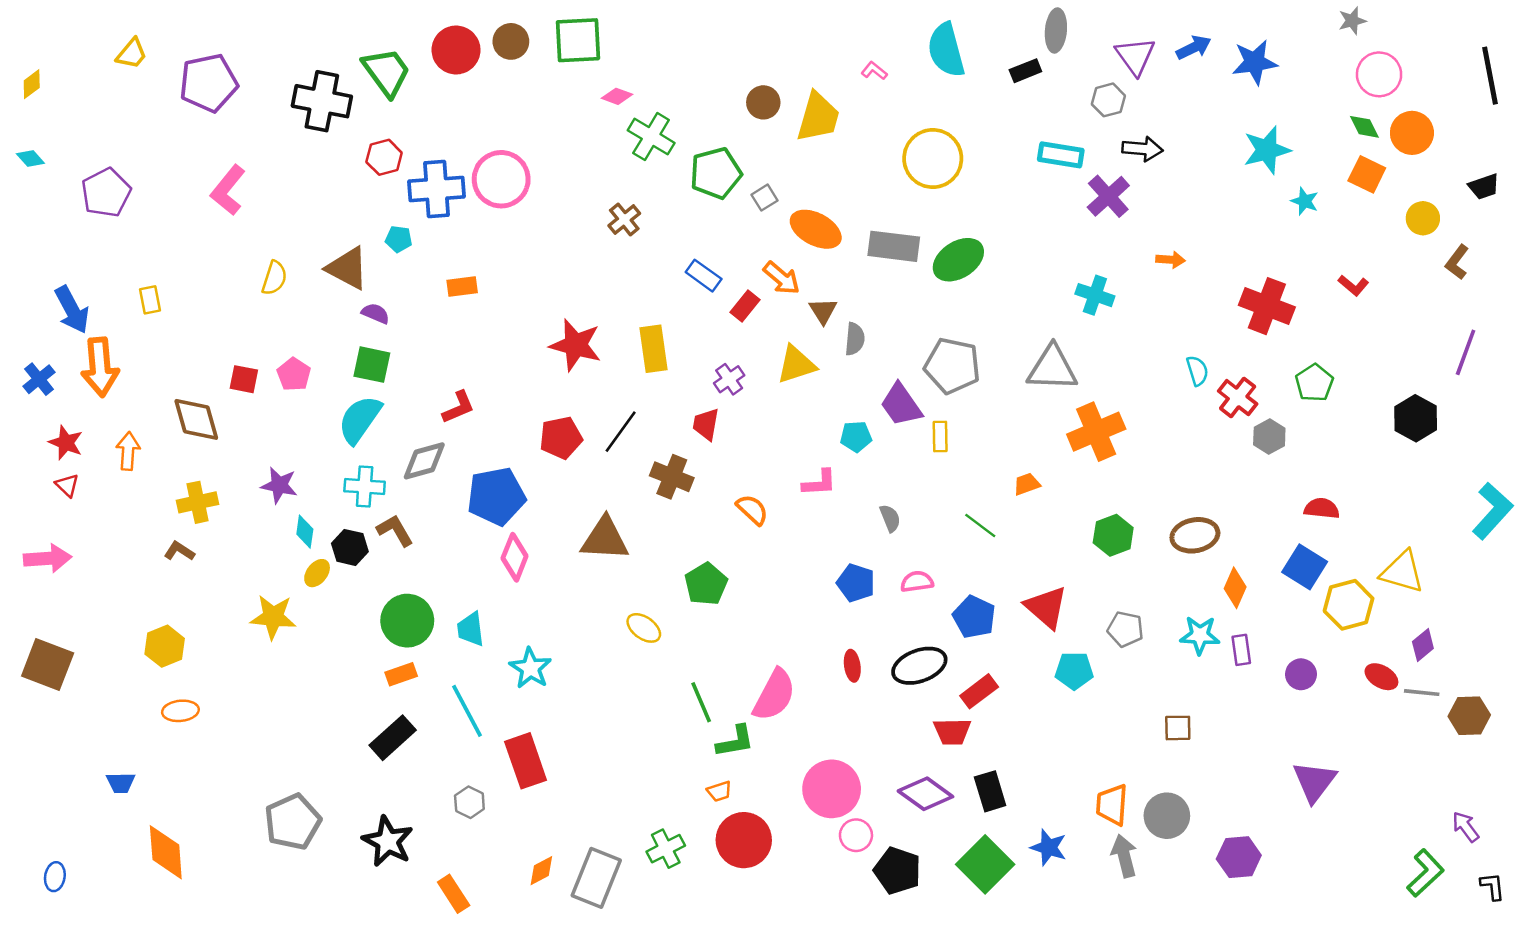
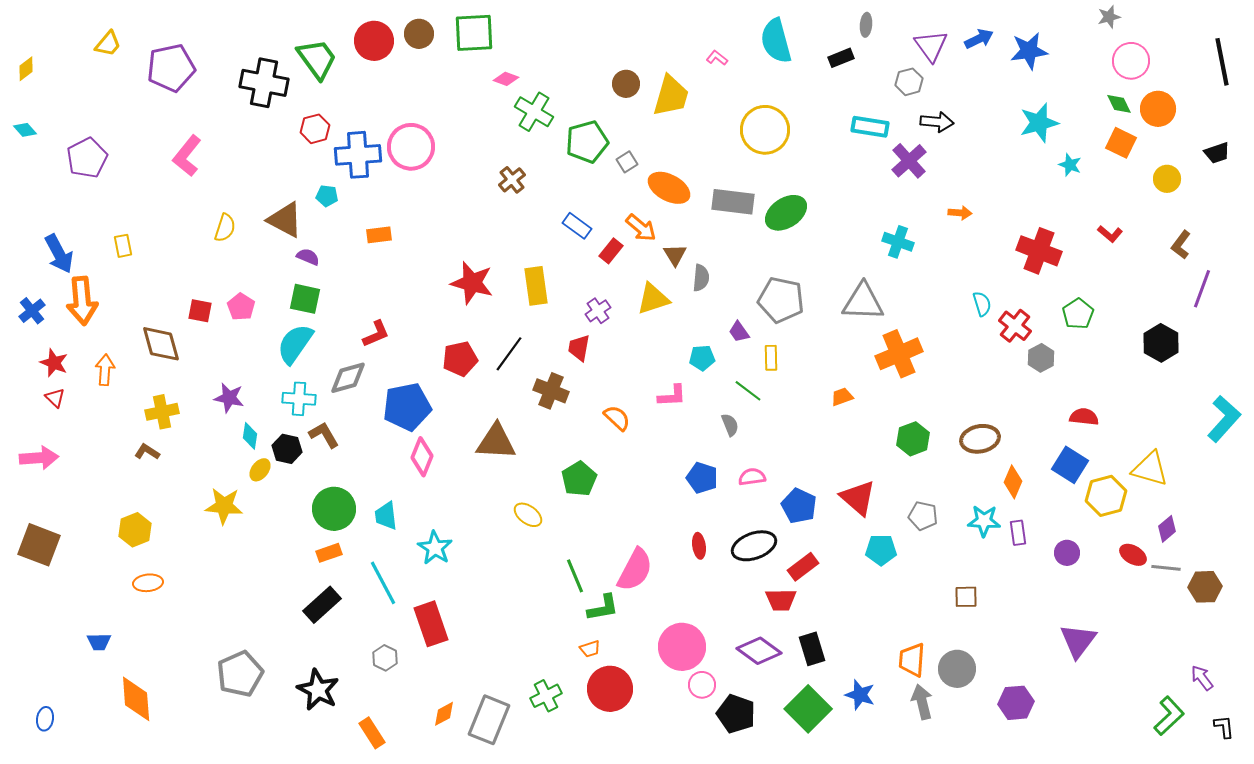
gray ellipse: (1056, 30) -> (866, 25), size x0.7
brown L-shape: (1457, 262) -> (1181, 245), moved
purple trapezoid: (901, 405) -> (739, 332), size x0.6
green line: (980, 526) -> (748, 391), moved

